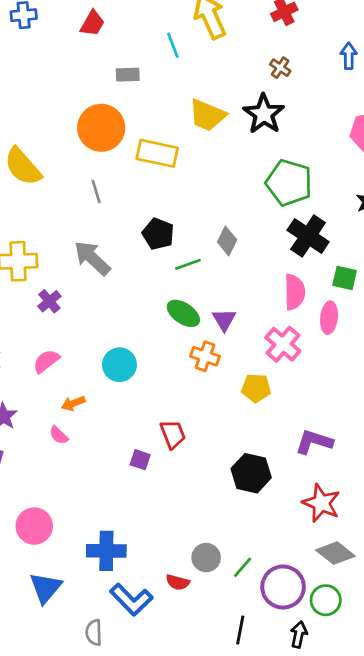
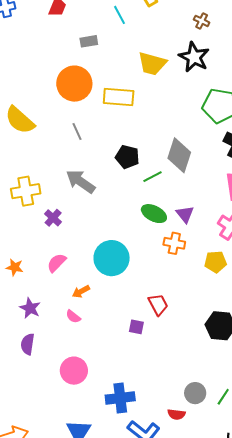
gray diamond: (227, 241) -> (179, 155), size x1.6
cyan circle: (119, 365) -> (112, 258), size x1.4
pink circle: (34, 526) -> (74, 371), moved

